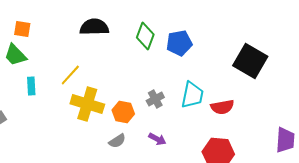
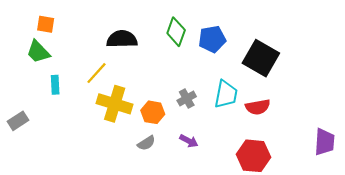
black semicircle: (94, 27) -> (122, 39), moved
black square: (250, 61) -> (261, 58), moved

